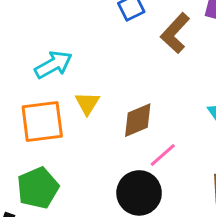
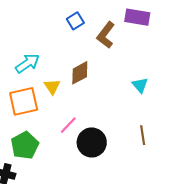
brown diamond: (138, 120) -> (80, 73), moved
pink line: (163, 155) -> (68, 125), moved

